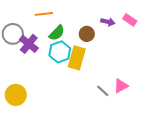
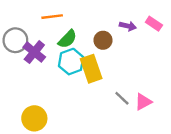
yellow rectangle: (77, 58) -> (91, 69), turned -35
gray line: (103, 91) -> (122, 98), moved
yellow circle: (16, 95) -> (34, 118), moved

